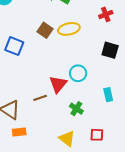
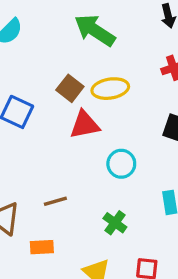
red triangle: (58, 84) -> (85, 125), moved, turned 36
orange rectangle: (19, 132) -> (42, 247), moved

